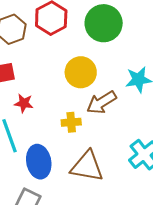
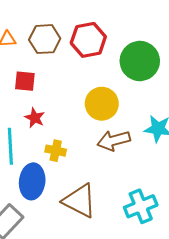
yellow cross: (71, 122) -> (56, 151), moved

